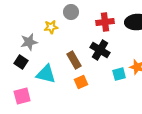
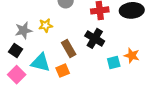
yellow star: (51, 27) -> (46, 25), moved
orange square: (81, 82) -> (63, 71), moved
pink square: (22, 96) -> (17, 75), moved, turned -30

